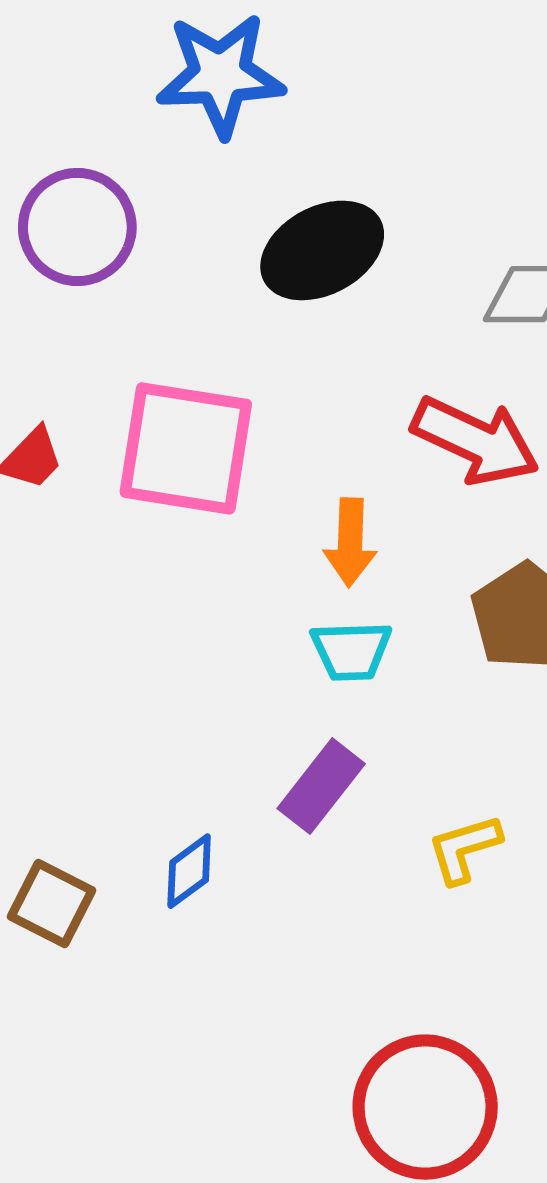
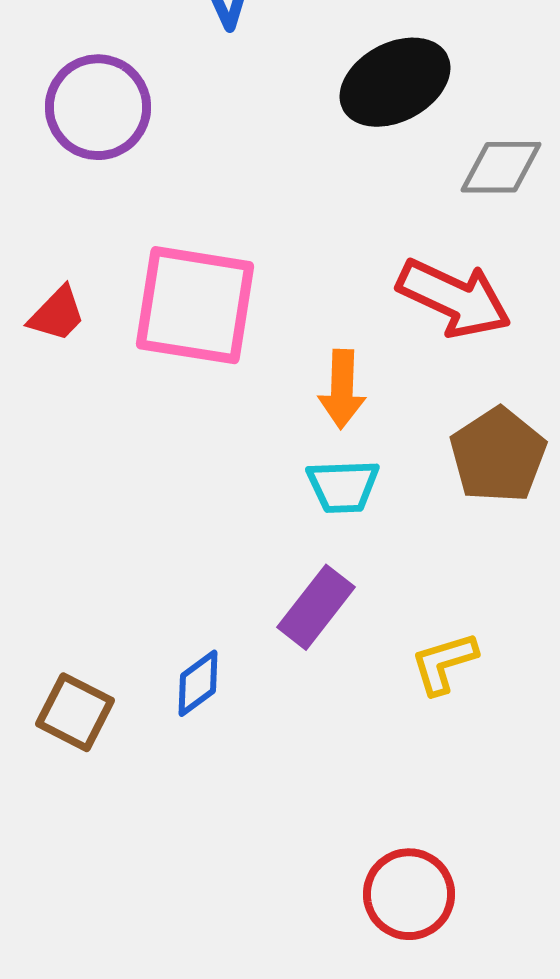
black ellipse: (322, 250) -> (395, 82), moved
red circle: (425, 1107) -> (409, 894), size x0.7

